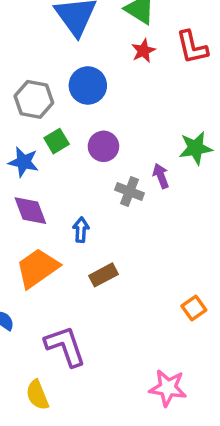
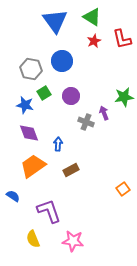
pink star: (168, 388) -> (73, 241), moved

